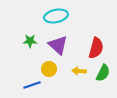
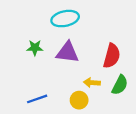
purple triangle: (58, 45) -> (67, 52), turned -35
yellow circle: (49, 69) -> (79, 100), moved

